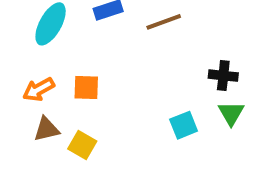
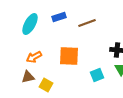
orange square: (86, 87) -> (69, 56), moved, size x1.5
orange arrow: (39, 89) -> (34, 57), moved

